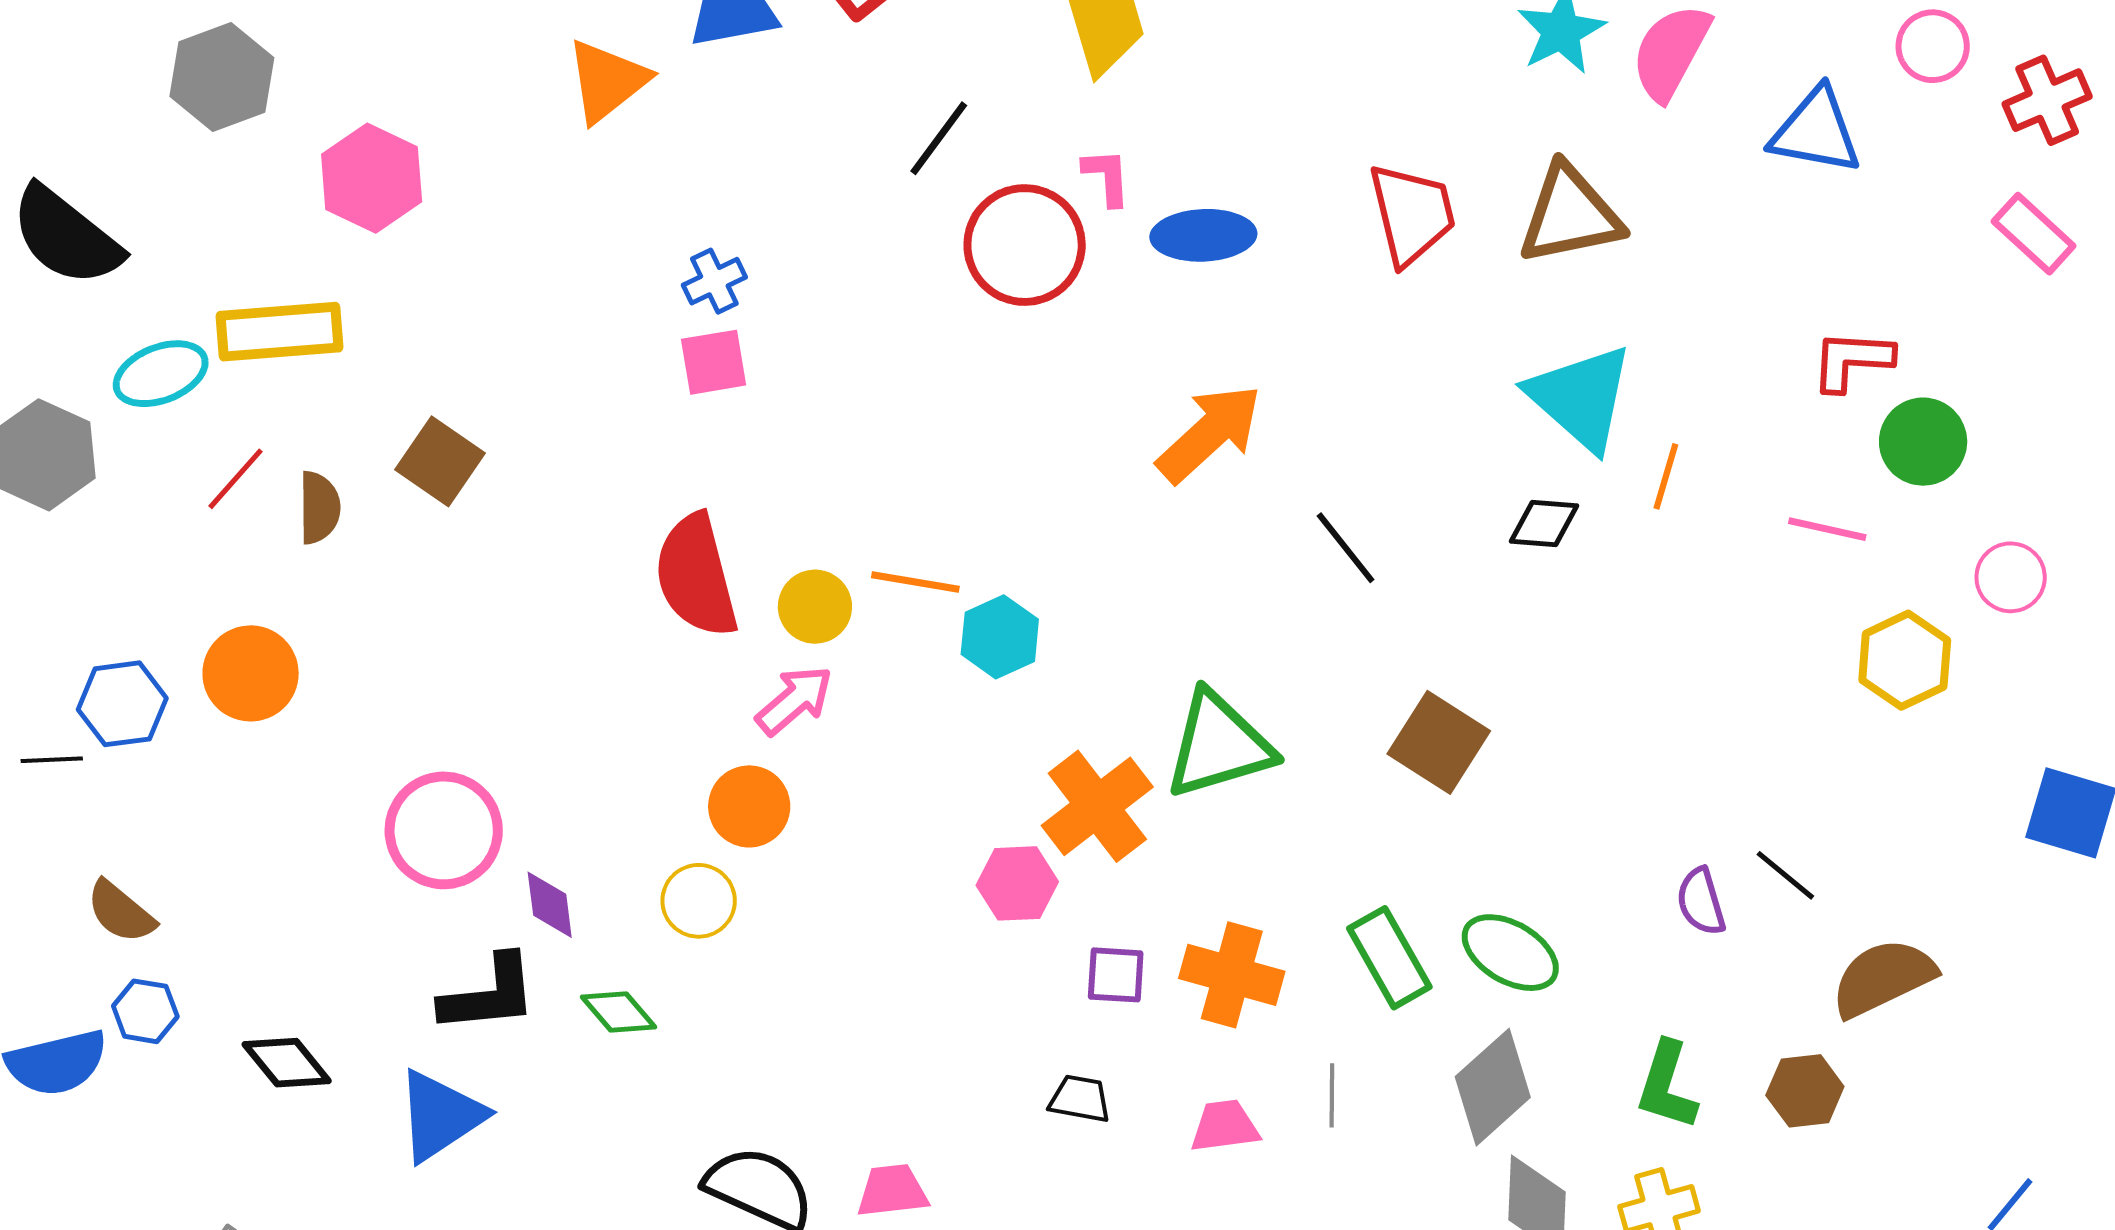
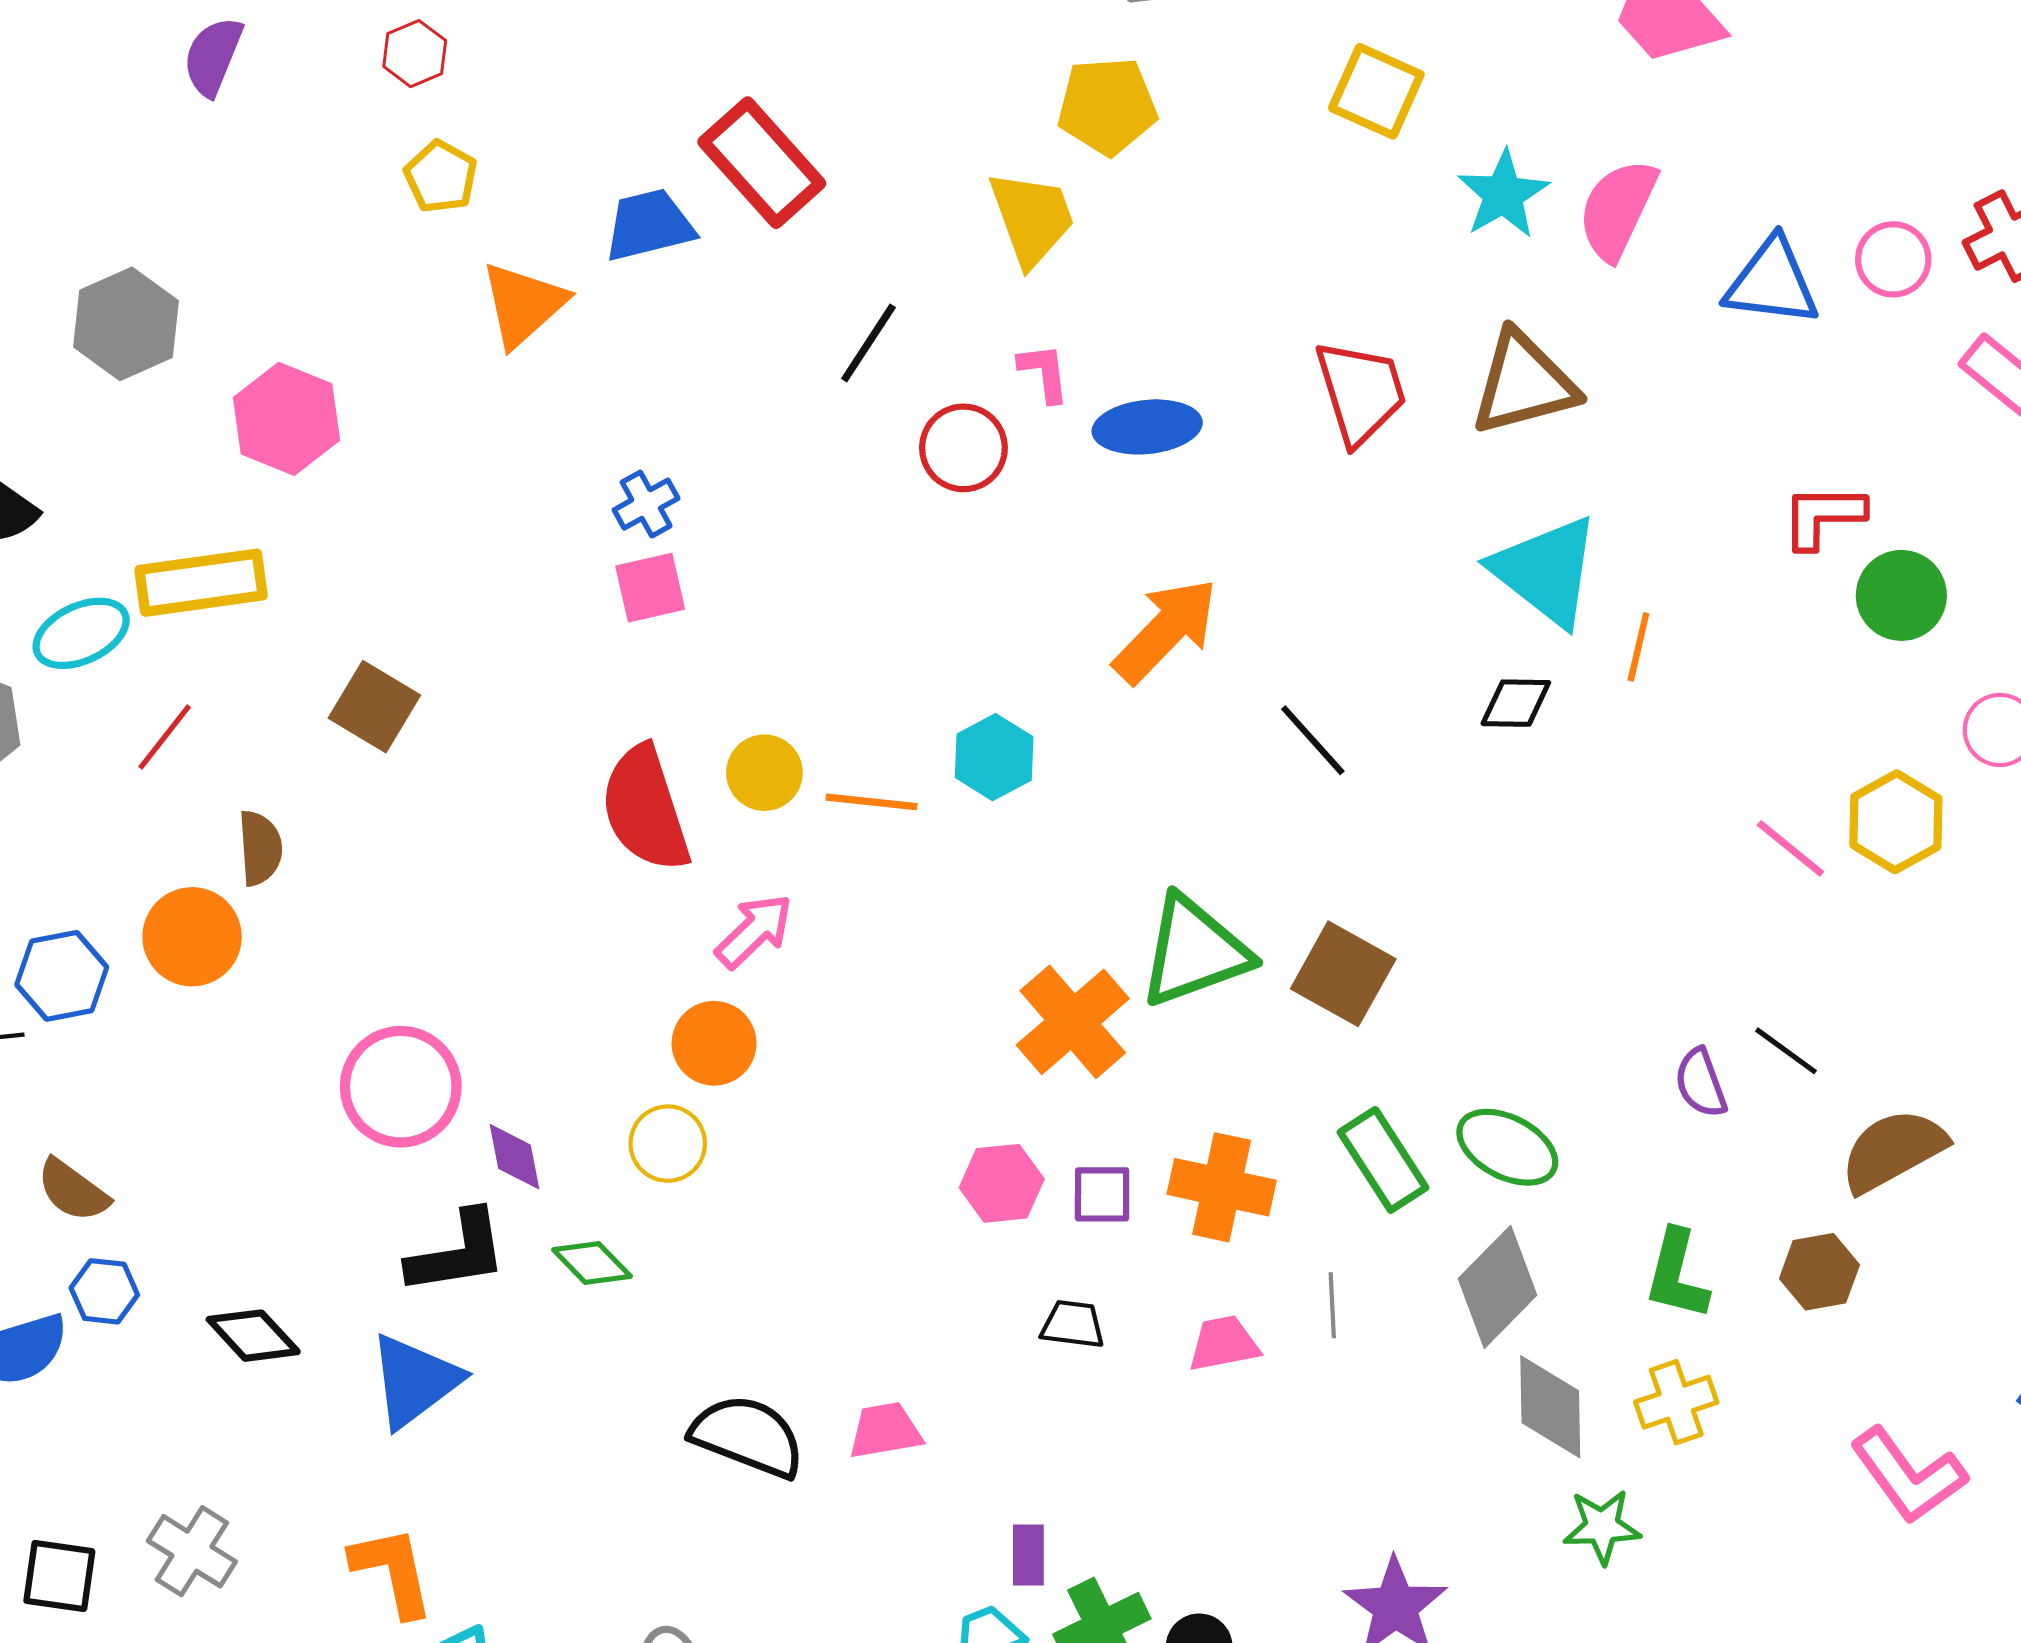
pink circle: (1933, 46) -> (1893, 259), moved
red circle: (1025, 245) -> (963, 448), size x0.7
brown semicircle: (319, 508) -> (260, 848), moved
pink line: (1827, 529) -> (1790, 848), moved, turned 30
yellow circle: (815, 607) -> (764, 773), moved
cyan hexagon: (1000, 637) -> (994, 757), moved
brown square: (1439, 742) -> (1343, 974), moved
pink hexagon: (1017, 883) -> (1002, 1183), moved

